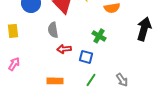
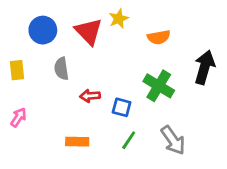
gray semicircle: (53, 30) -> (61, 69), moved
green cross: (99, 36) -> (159, 86), moved, size x1.5
gray arrow: (122, 80) -> (173, 140), size x1.5

